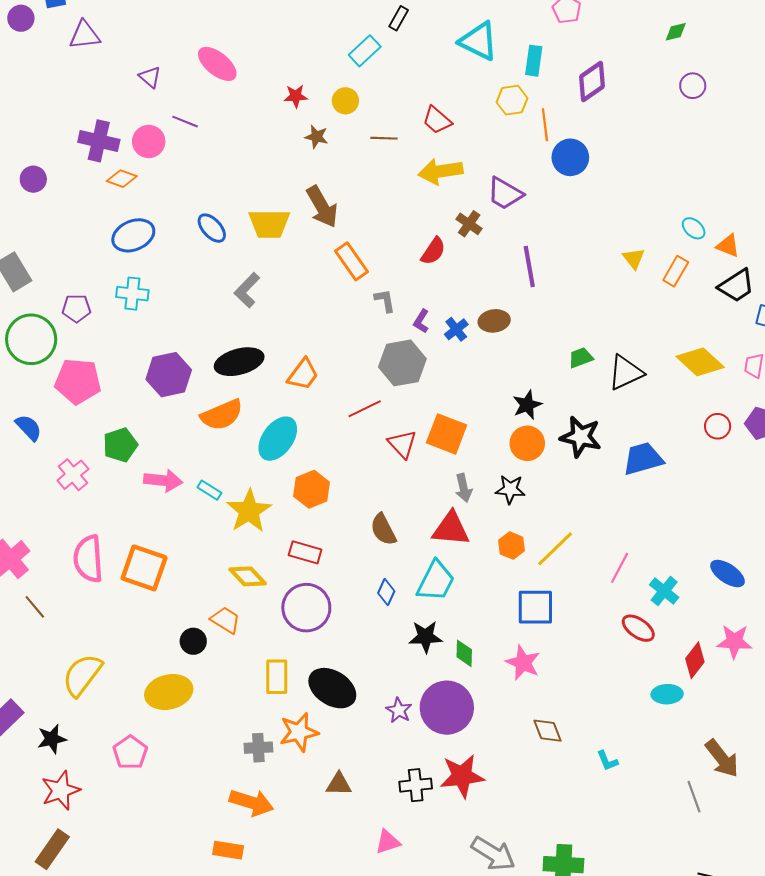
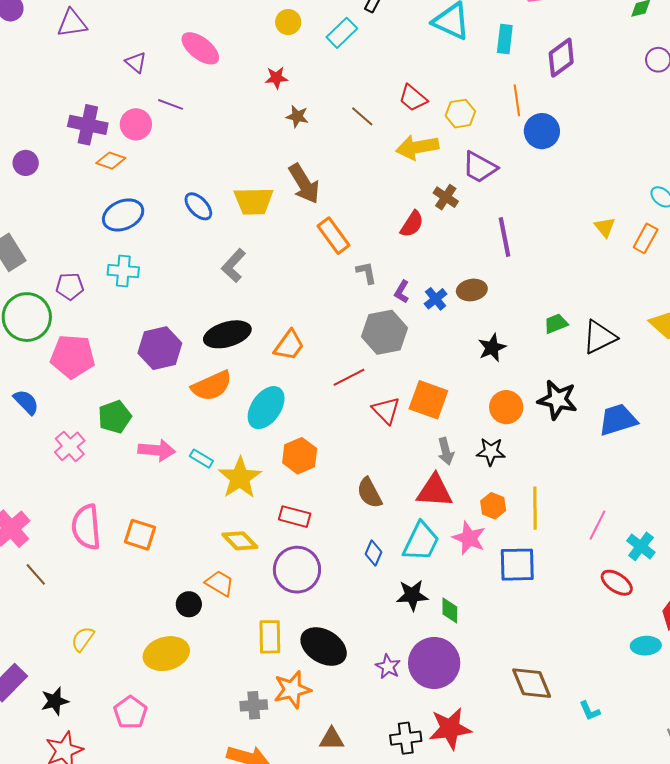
yellow hexagon: (512, 100) -> (460, 114), moved
yellow circle: (345, 101) -> (288, 22), moved
brown line: (384, 138) -> (362, 116), turned 40
black star: (527, 405) -> (492, 348), moved
yellow line: (555, 549) -> (535, 508), turned -45
orange square: (144, 568) -> (140, 535), size x0.7
pink star: (523, 663) -> (469, 538), moved
yellow semicircle: (82, 675) -> (83, 639), size x0.6
brown diamond: (548, 731) -> (532, 683), size x1.4

